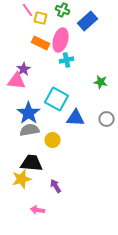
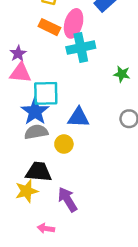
cyan cross: (67, 60) -> (81, 48), size x1.6
purple star: (24, 69) -> (18, 54), moved
cyan square: (57, 99) -> (46, 93), moved, turned -30
blue triangle: (76, 118) -> (78, 117), moved
purple arrow: (56, 186) -> (68, 200), size x1.5

